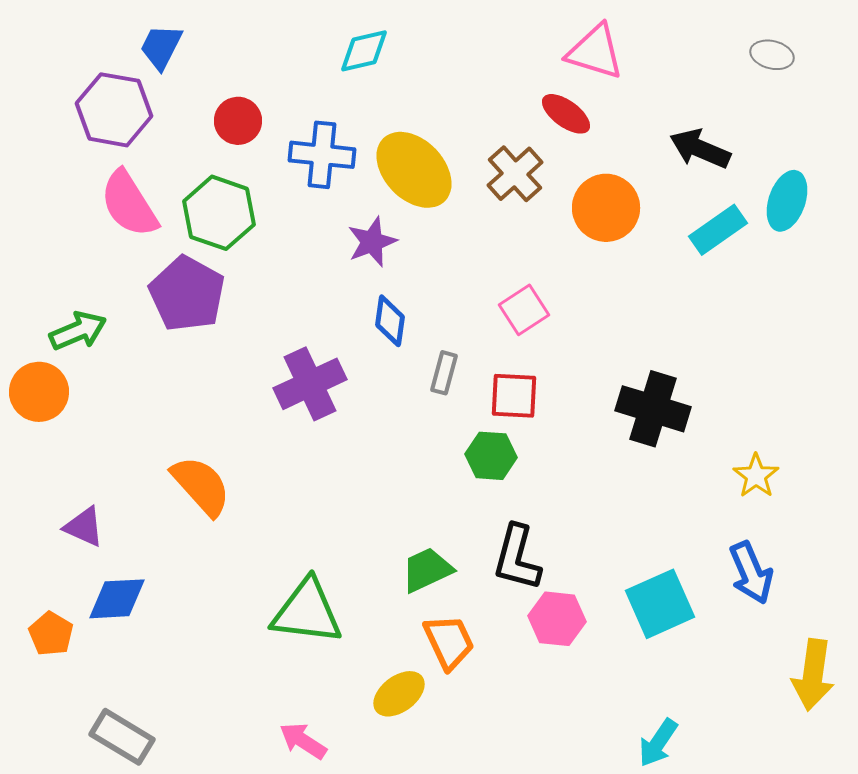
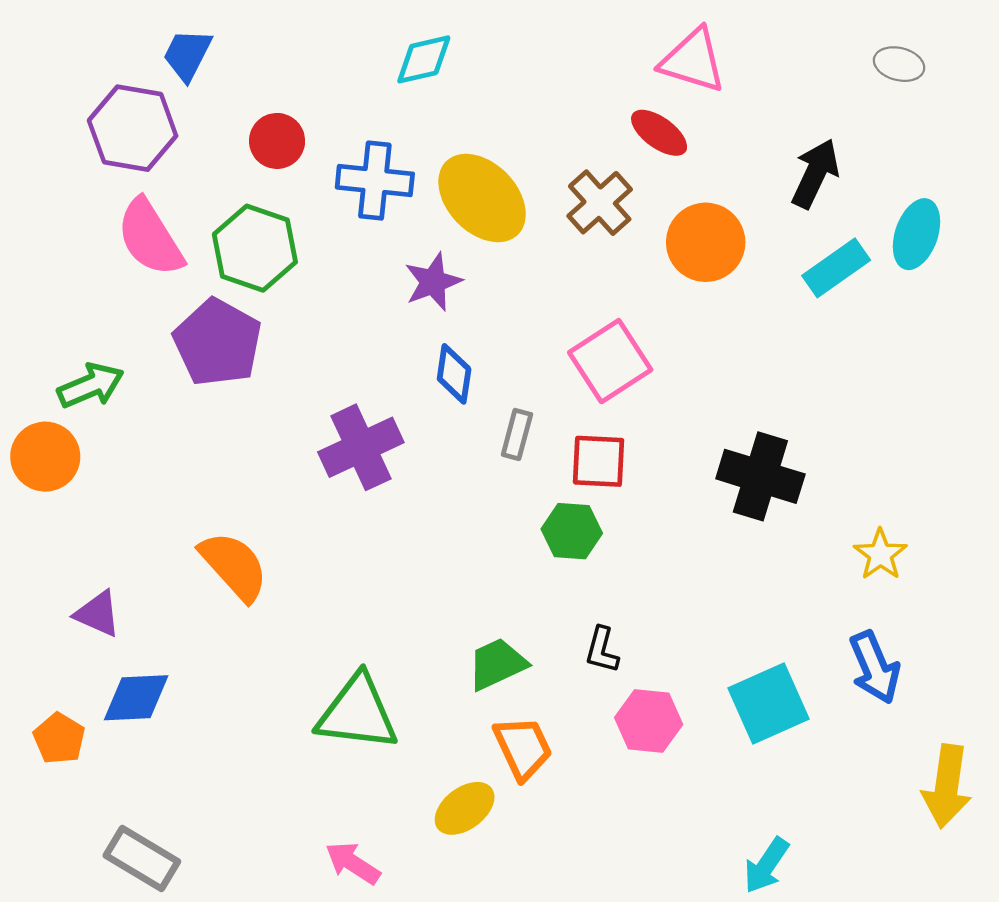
black arrow: (700, 149) -> (815, 174), turned 92
pink square: (524, 310) -> (610, 361), size x1.4
black L-shape: (517, 558) -> (602, 650), size x0.6

